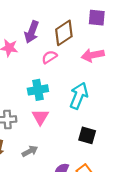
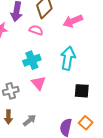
pink semicircle: (49, 57) -> (36, 30), turned 64
gray arrow: (30, 151) -> (30, 120), moved

